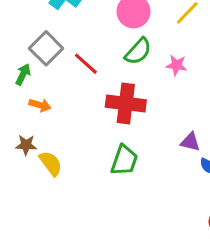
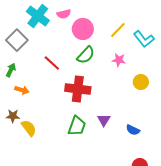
gray square: (46, 48) -> (17, 40), moved
pink star: (176, 65) -> (119, 60), moved
purple triangle: (190, 142) -> (104, 120), moved, turned 48

